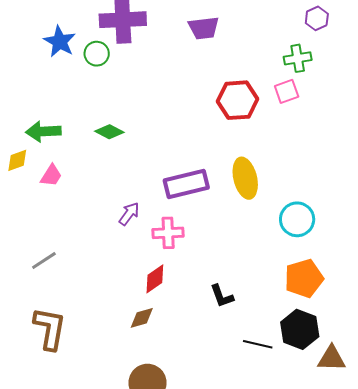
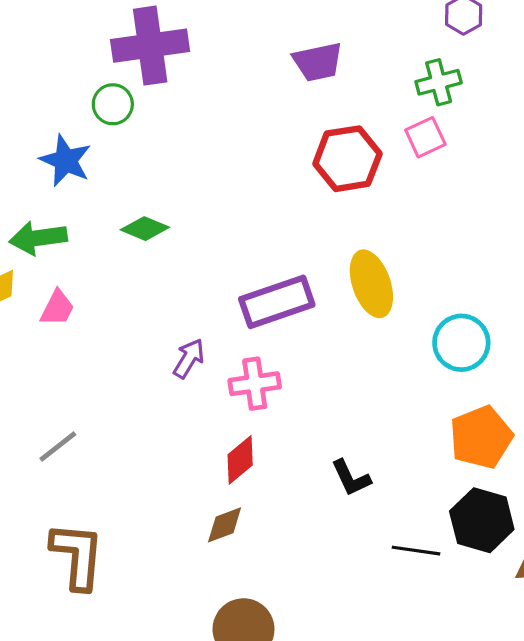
purple trapezoid: (204, 28) -> (318, 62), moved
blue star: (60, 42) -> (66, 161), moved

